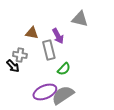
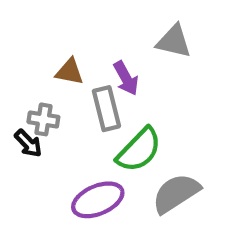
green semicircle: (64, 69) -> (139, 150), size x1.6
gray semicircle: (63, 95) -> (176, 193), moved

